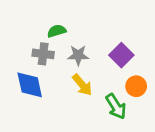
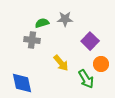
gray star: (78, 55) -> (65, 19), moved
blue diamond: (30, 85) -> (22, 83), moved

